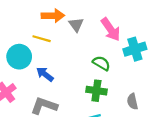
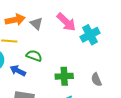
green semicircle: (101, 63) -> (34, 56), moved

